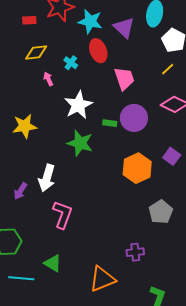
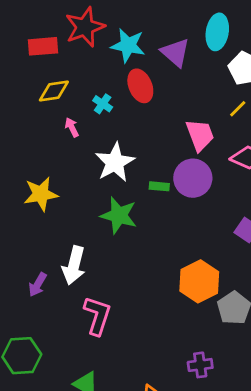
red rectangle: (29, 20) -> (43, 46), size x1.5
pink trapezoid: (124, 79) -> (200, 135), moved
orange hexagon: (137, 168) -> (199, 281), moved

